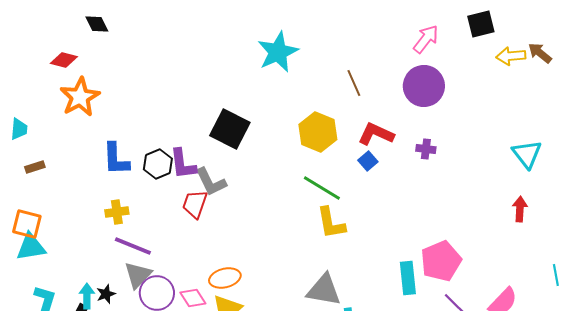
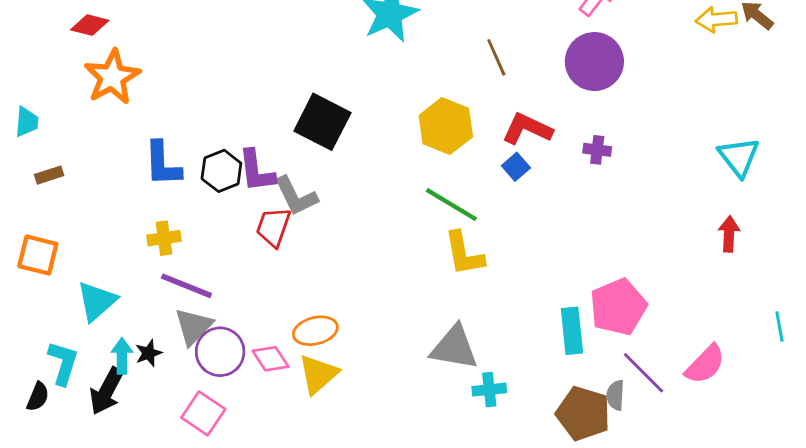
cyan triangle: (31, 247) -> (97, 301), moved, turned -32

